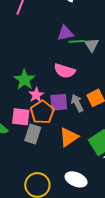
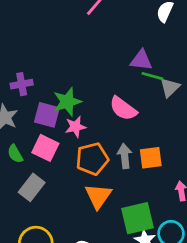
purple square: (59, 102) -> (47, 115), moved
orange pentagon: (42, 112) -> (92, 159), moved
gray rectangle: (33, 134) -> (32, 187), moved
orange triangle: (69, 137) -> (98, 196), turned -40

